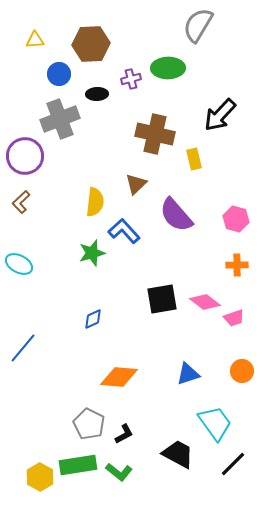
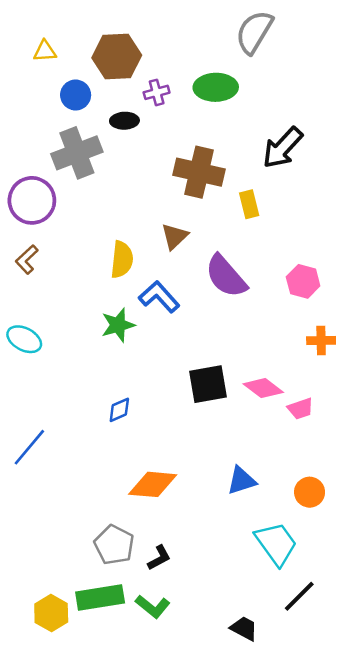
purple cross: (131, 79) -> (157, 92), moved
orange cross: (237, 265) -> (321, 340), moved
orange circle: (242, 371) -> (310, 492), moved
black trapezoid: (178, 454) -> (244, 628), moved, size x0.7

